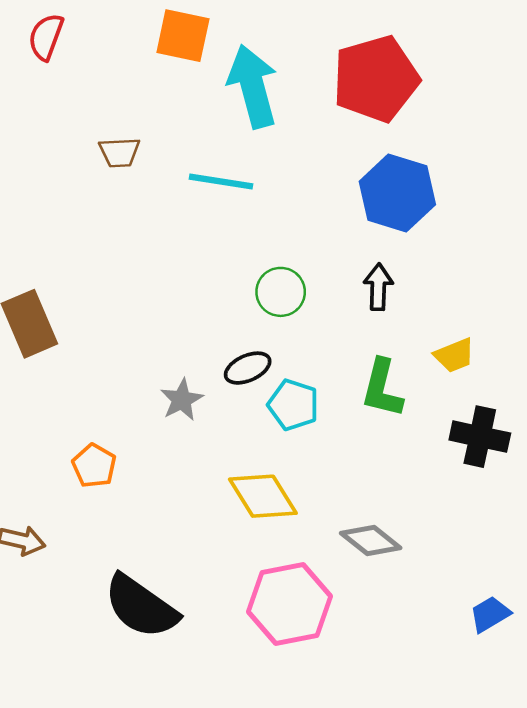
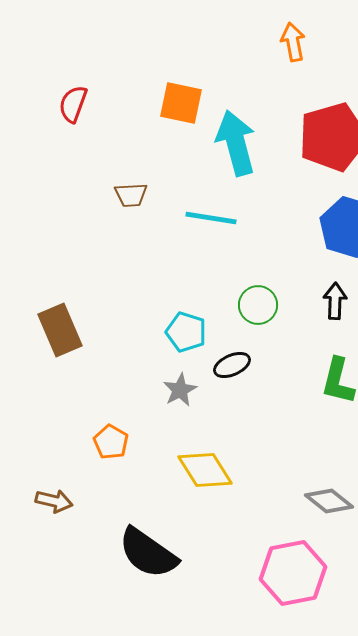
cyan pentagon: (293, 405) -> (186, 332), moved
yellow diamond: (263, 496) -> (205, 470), moved
pink hexagon: (289, 604) -> (293, 573), moved

